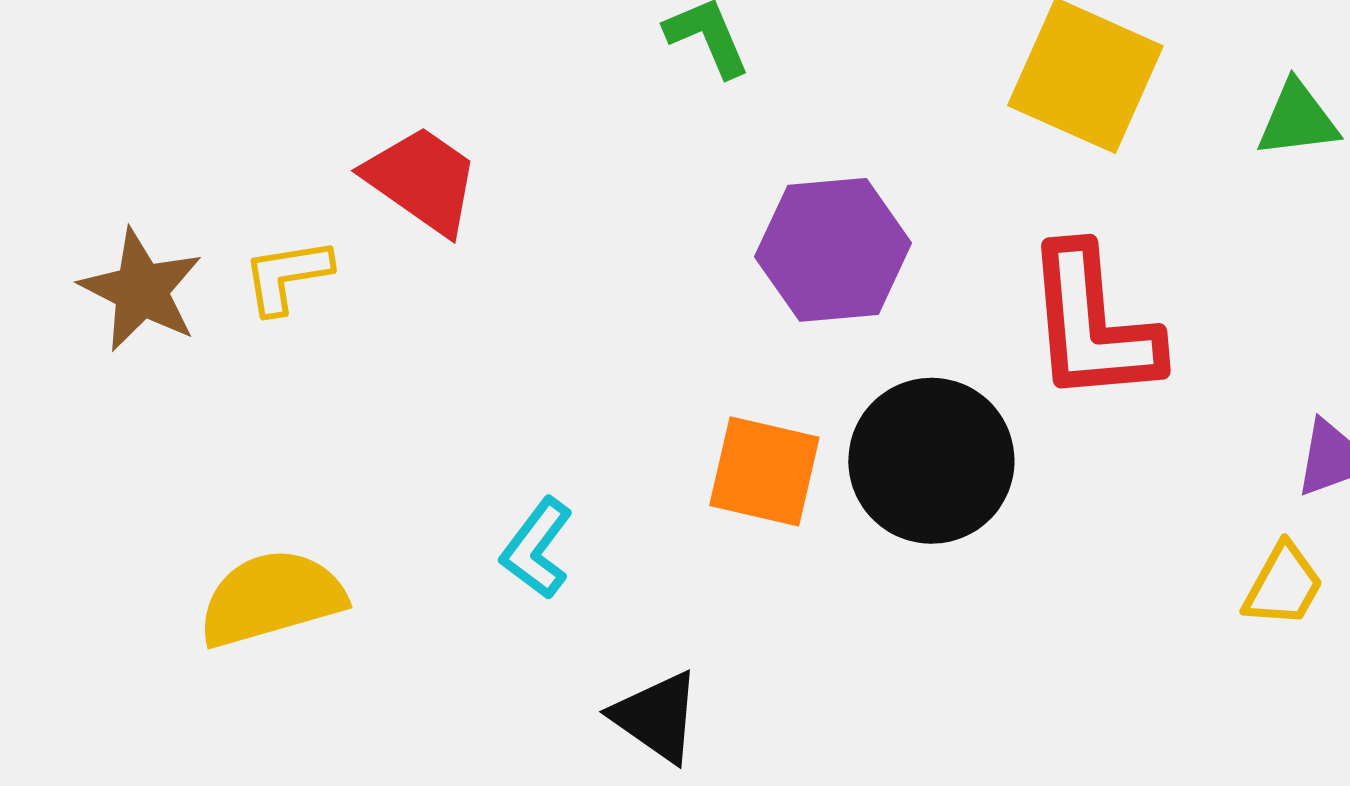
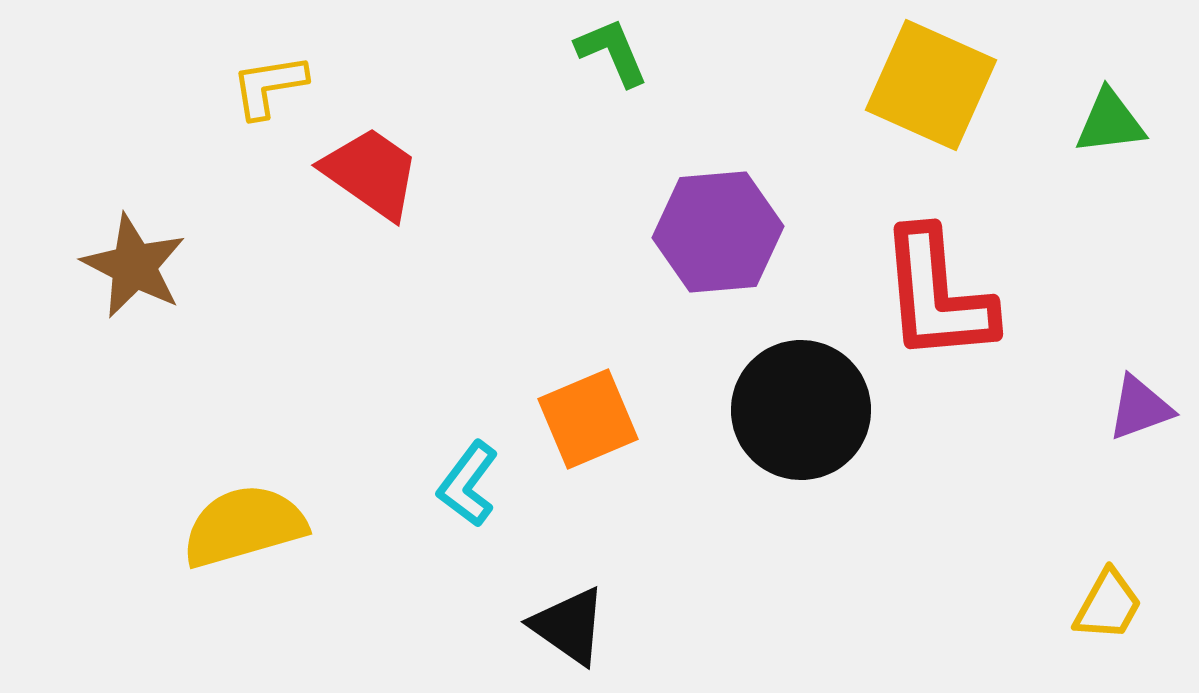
yellow L-shape: (287, 276) -> (269, 86), moved
orange square: (764, 471) -> (588, 419), moved, turned -36
yellow trapezoid: (1283, 585) -> (1108, 605), moved

